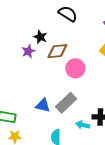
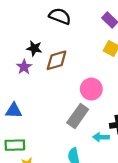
pink circle: (75, 68) -> (91, 89), moved
blue triangle: (43, 105) -> (14, 111), moved

